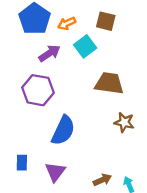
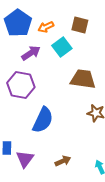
purple triangle: (55, 172) -> (25, 159), moved
brown arrow: (102, 180) -> (63, 161), moved

